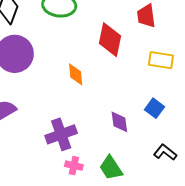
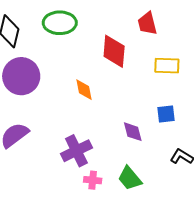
blue square: (154, 108) -> (166, 114), turned -36

